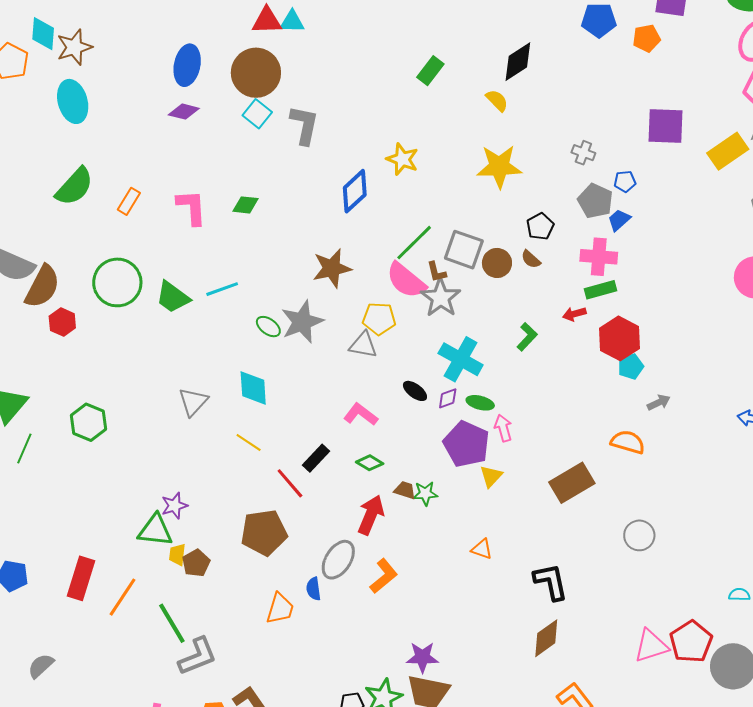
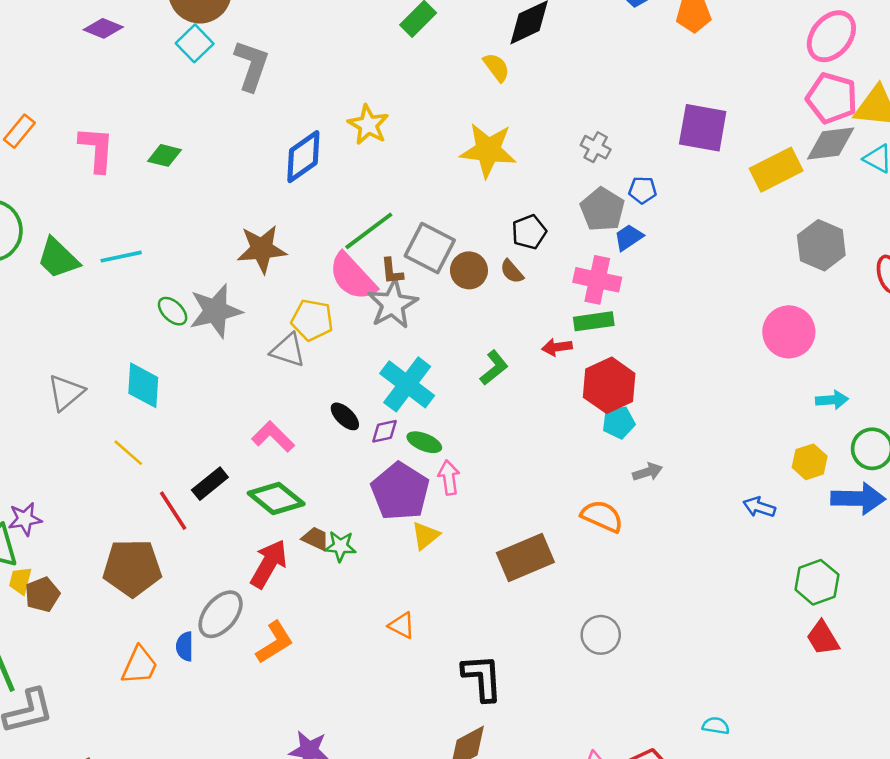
green diamond: (370, 463) -> (276, 499), size x1.6

